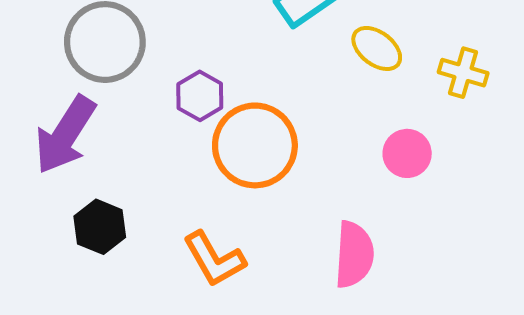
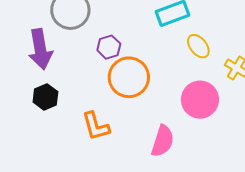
purple arrow: (65, 135) -> (40, 49), turned -57
pink circle: (407, 153) -> (200, 100), size x1.6

